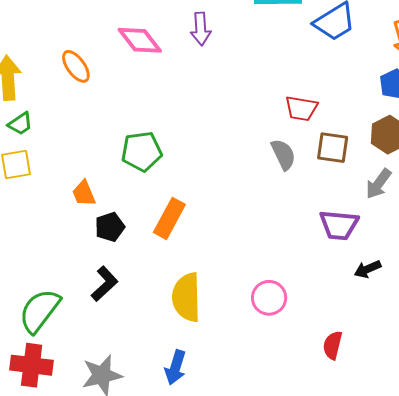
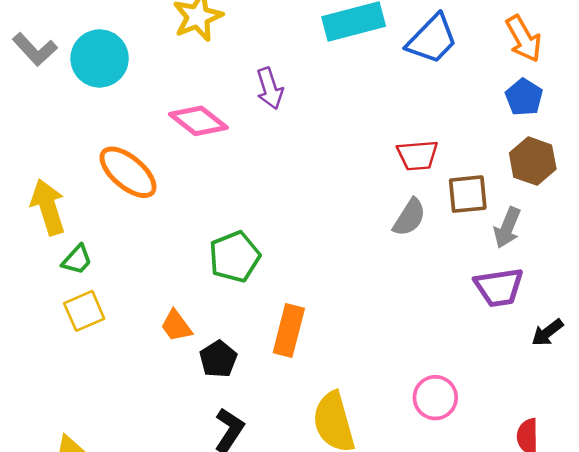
orange ellipse: (76, 66) -> (128, 172), size x1.4
gray semicircle: (283, 154) -> (409, 217), turned 72
gray arrow: (378, 184) -> (507, 228), moved

